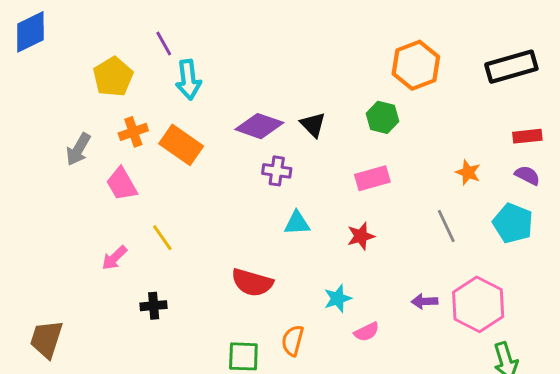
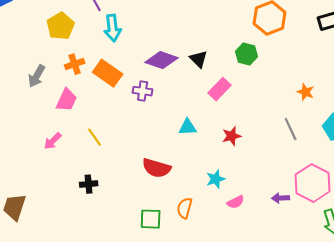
purple cross: (277, 171) -> (143, 91), moved
pink rectangle: (372, 178) -> (220, 89), moved, turned -30
pink trapezoid: (122, 184) -> (67, 100), turned -125
pink arrow: (114, 258) -> (53, 141), moved
purple arrow: (425, 301) -> (281, 198), moved

